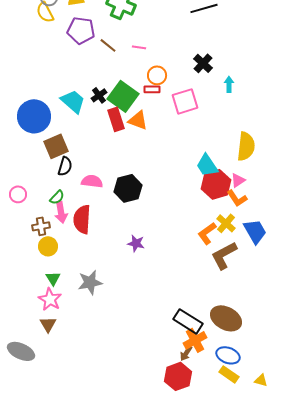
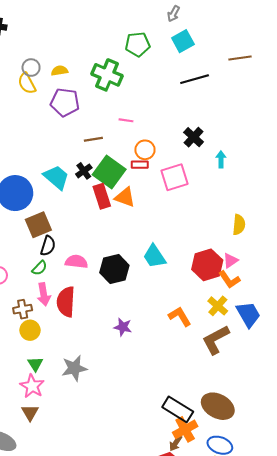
brown line: (108, 45) -> (93, 139), moved, turned -48
yellow semicircle: (246, 146) -> (239, 225), size x0.7
cyan trapezoid: (207, 165) -> (154, 256), moved
green semicircle: (57, 197) -> (39, 268), moved
orange L-shape: (207, 233) -> (180, 317), moved, turned 95

